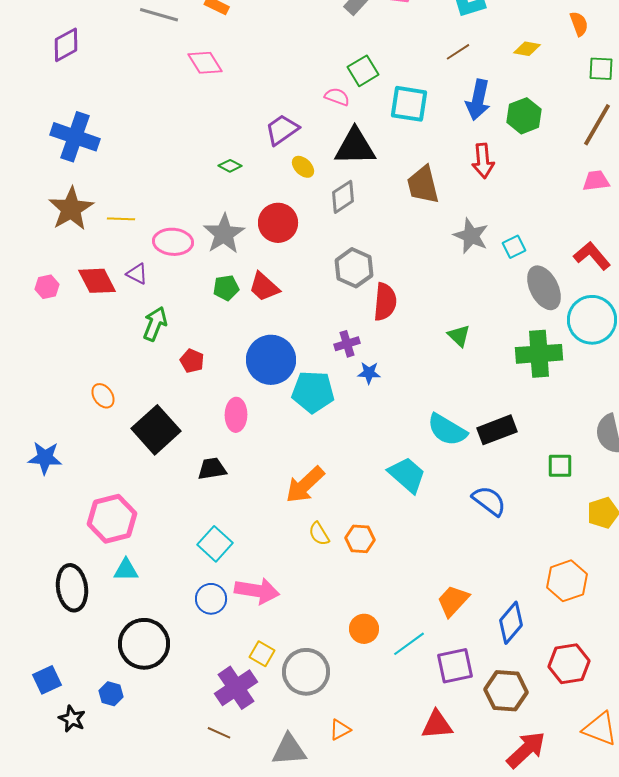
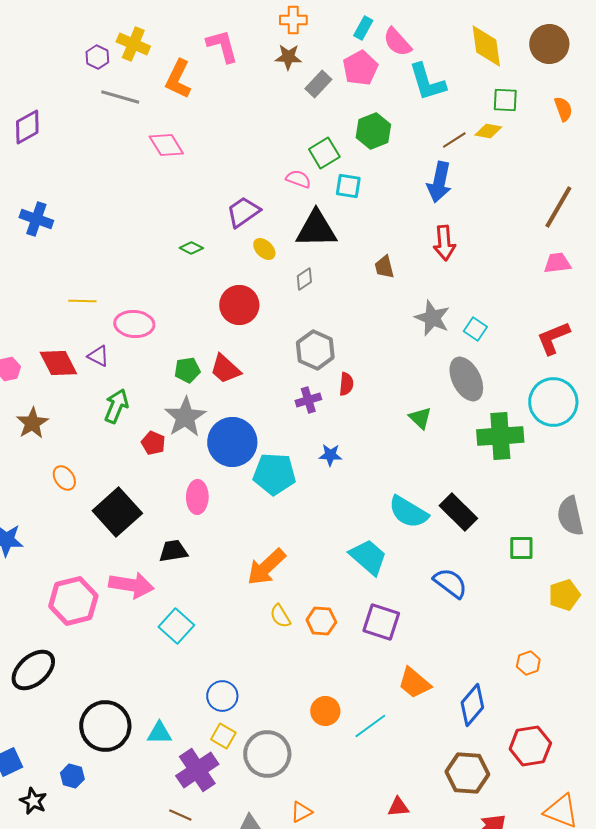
orange semicircle: (579, 24) -> (563, 109), moved
brown line: (458, 52) -> (454, 140), moved
green square: (601, 69) -> (505, 100), moved
cyan square: (409, 104) -> (348, 186), moved, size x0.7
green hexagon: (524, 116) -> (373, 131), moved
blue cross: (75, 137) -> (36, 219), size x0.7
brown trapezoid: (423, 185) -> (384, 267), size x0.6
gray diamond: (343, 197) -> (304, 279), size x0.7
brown star: (71, 209) -> (32, 423), moved, size x0.7
gray star: (224, 234) -> (185, 417), moved
cyan square: (514, 247) -> (475, 329), turned -30
red L-shape: (592, 256) -> (553, 338), turned -72
gray ellipse: (544, 288) -> (466, 379), moved
red semicircle: (385, 302) -> (346, 384), size x0.6
purple cross: (347, 344) -> (308, 400), moved
black rectangle: (497, 430) -> (458, 512), turned 66
cyan triangle: (126, 570) -> (159, 733), moved
orange hexagon: (567, 581) -> (528, 663), size x0.6
black ellipse: (72, 588) -> (33, 670), turned 57
pink arrow: (257, 591) -> (131, 585), moved
blue circle: (211, 599) -> (222, 696), moved
orange trapezoid: (453, 601) -> (414, 683), turned -93
purple square: (455, 666) -> (381, 622), moved, turned 30
red triangle: (437, 725) -> (398, 807), size x0.7

